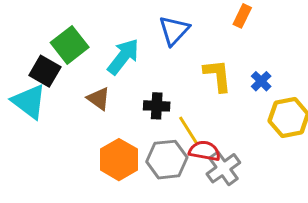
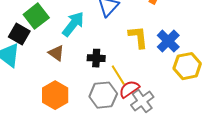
blue cross: (261, 81) -> (168, 41), size x1.6
red semicircle: (205, 151) -> (129, 89), turned -45
orange hexagon: (119, 160) -> (55, 95), moved

